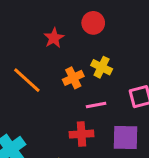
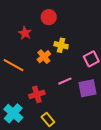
pink line: (96, 105) -> (65, 81), moved
red cross: (81, 134) -> (37, 94), moved

